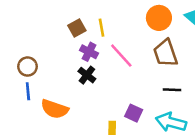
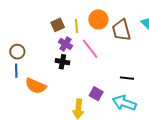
orange circle: (159, 18) -> (98, 19), moved
brown trapezoid: (166, 53) -> (121, 30), moved
black cross: (87, 75) -> (62, 62), turned -32

